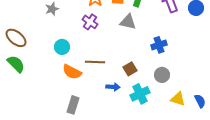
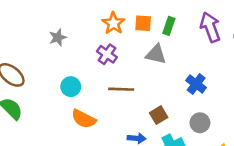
blue cross: (159, 45) -> (196, 84), turned -35
brown line: (95, 62) -> (121, 89), moved

